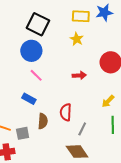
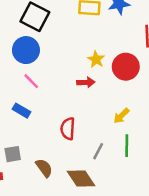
yellow star: (77, 39) -> (96, 59), moved
brown semicircle: (43, 121) -> (44, 168), moved, turned -42
gray line: (82, 129) -> (98, 151), moved

